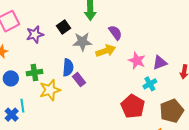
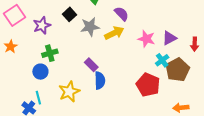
blue semicircle: (68, 68) -> (100, 80), moved
green cross: (34, 73) -> (50, 53), moved
blue circle: (11, 78) -> (40, 72), moved
yellow star: (50, 90) -> (69, 92), moved
brown pentagon: (172, 111) -> (177, 70), moved

